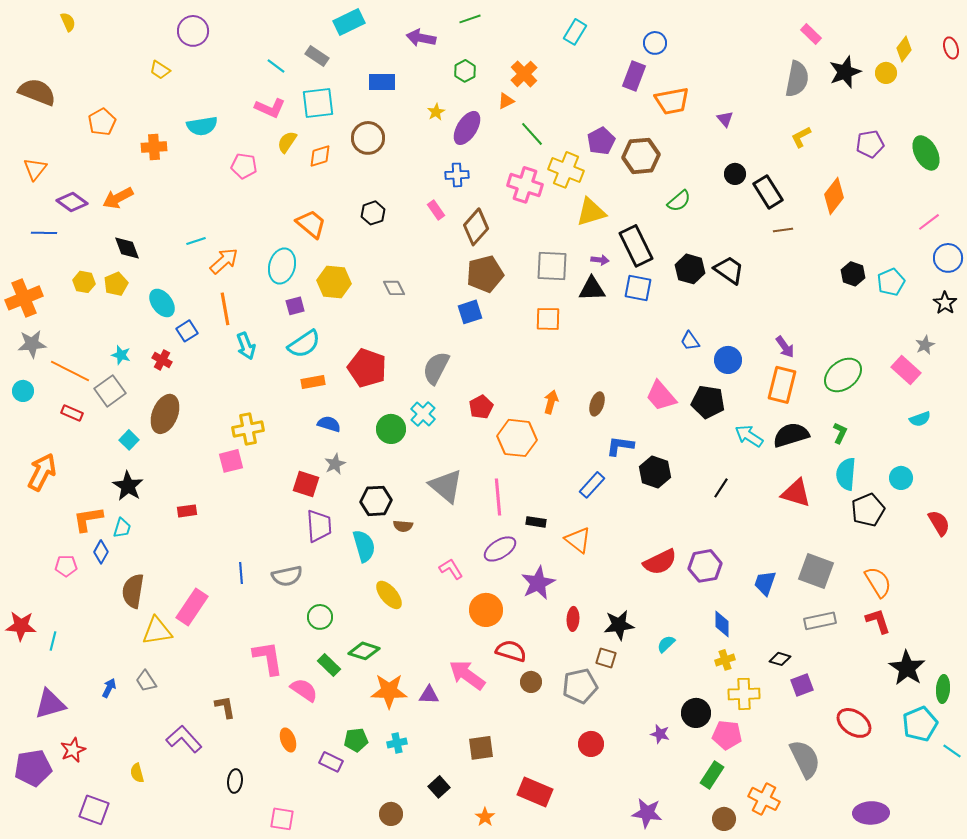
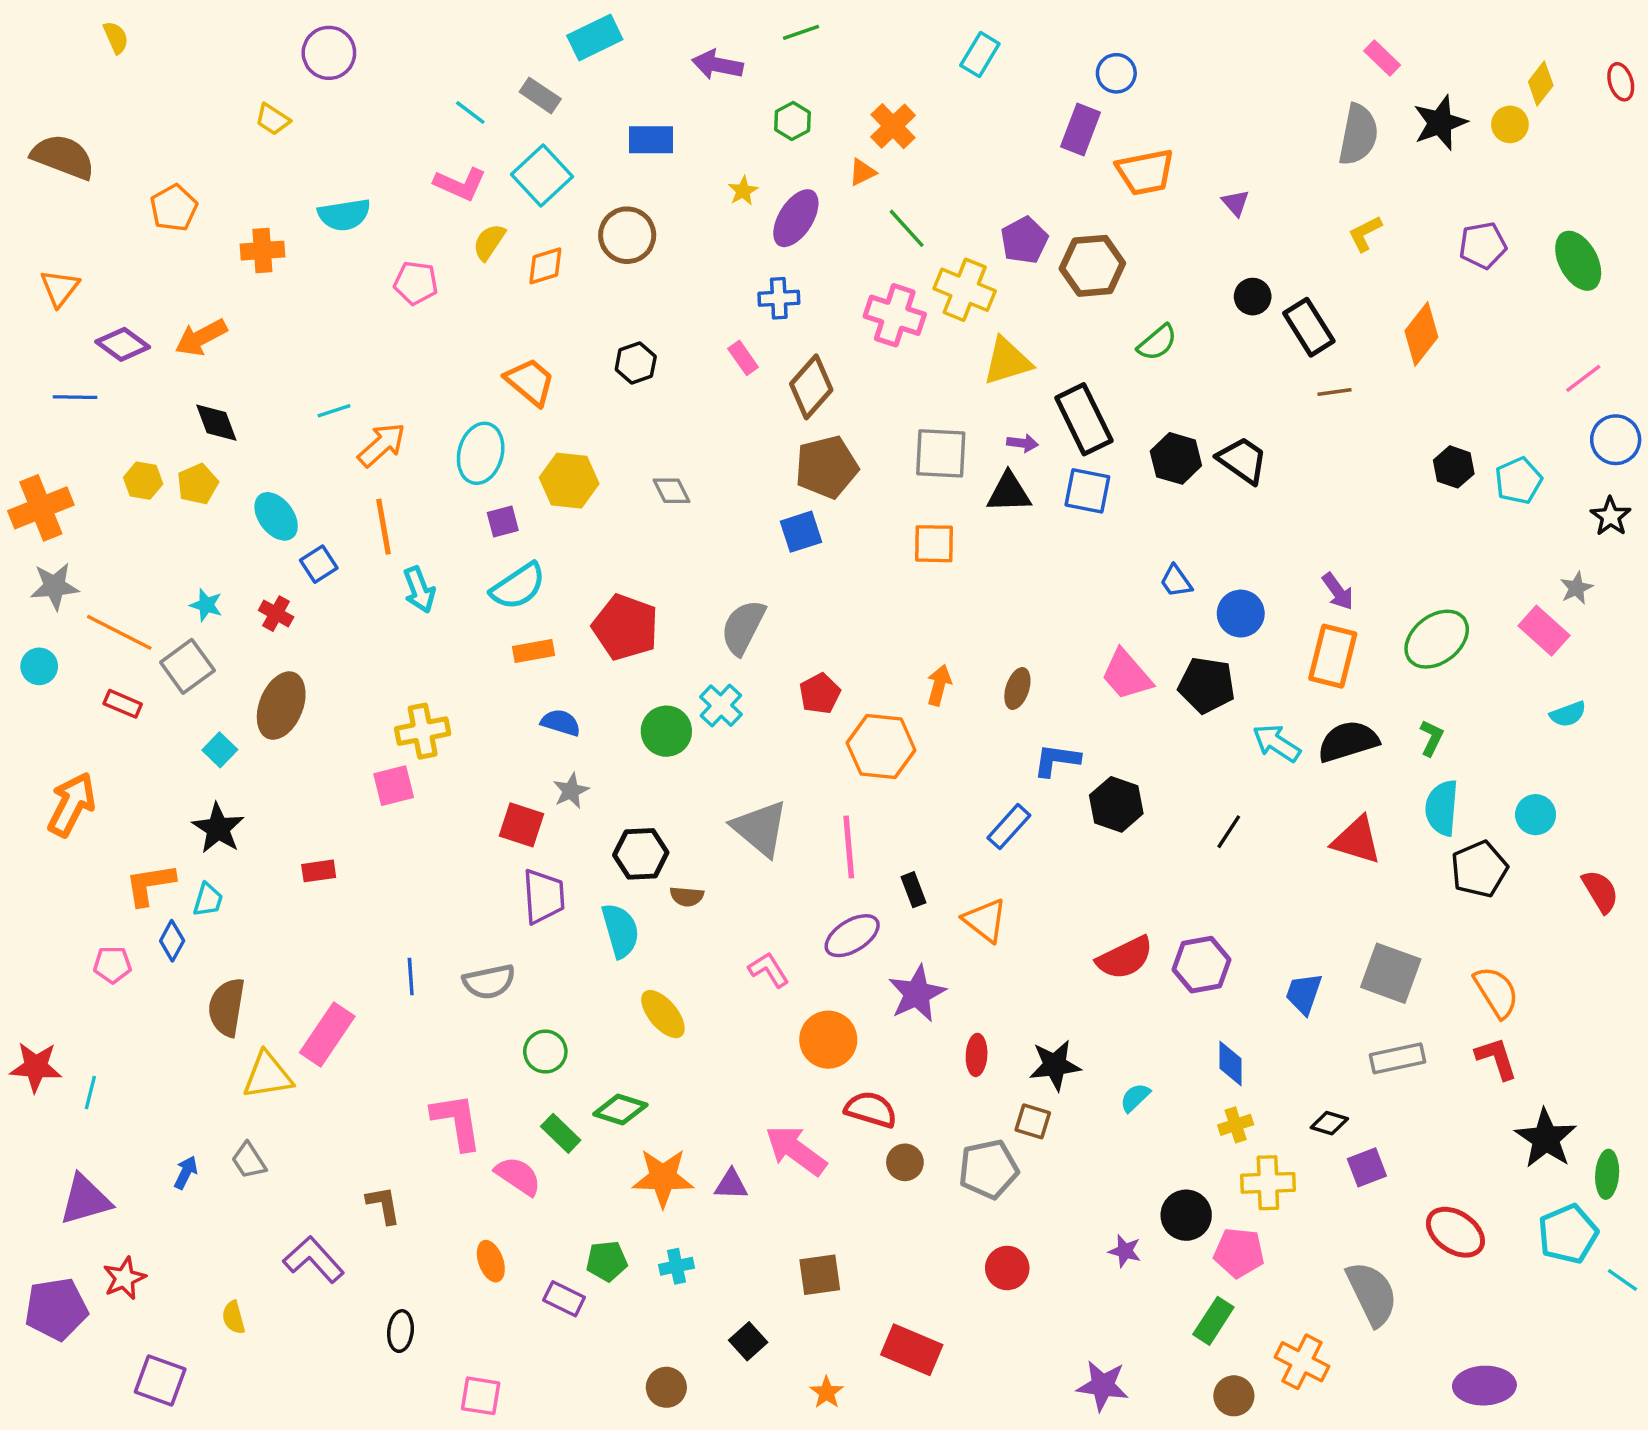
cyan square: (318, 103) -> (542, 176), turned -36
black rectangle: (536, 522) -> (913, 890), turned 60

